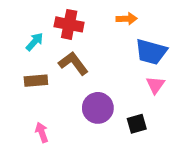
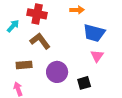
brown rectangle: (36, 81) -> (24, 65), moved

